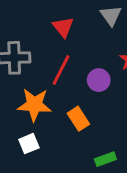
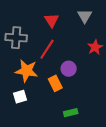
purple circle: (99, 80) -> (69, 69), moved

